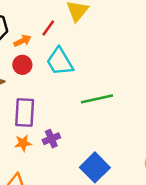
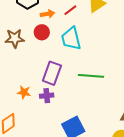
purple rectangle: (25, 112) -> (52, 73), moved

